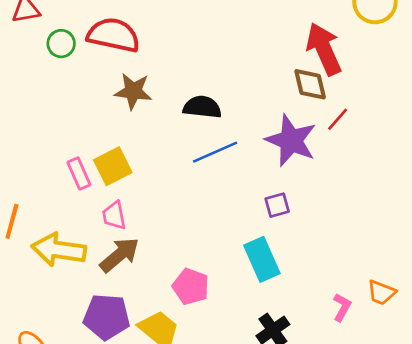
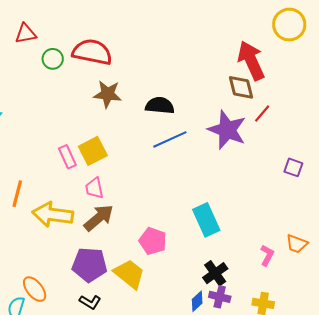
purple square: (277, 205) -> (293, 167), moved, turned 36

